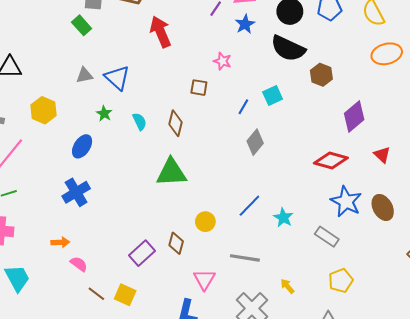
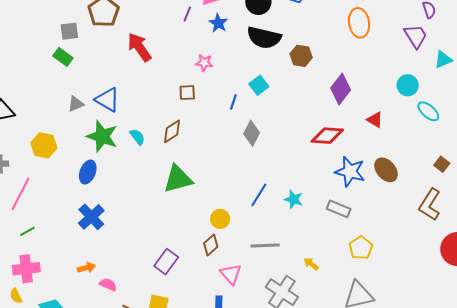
orange ellipse: (387, 54) -> (359, 23), turned -72
green star: (104, 114) -> (102, 136), size x2.0
brown diamond: (176, 123) -> (172, 131), turned 55
brown diamond: (176, 243) -> (211, 245), moved, turned 45

